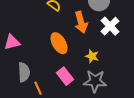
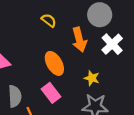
pink rectangle: (65, 76) -> (51, 93), moved

